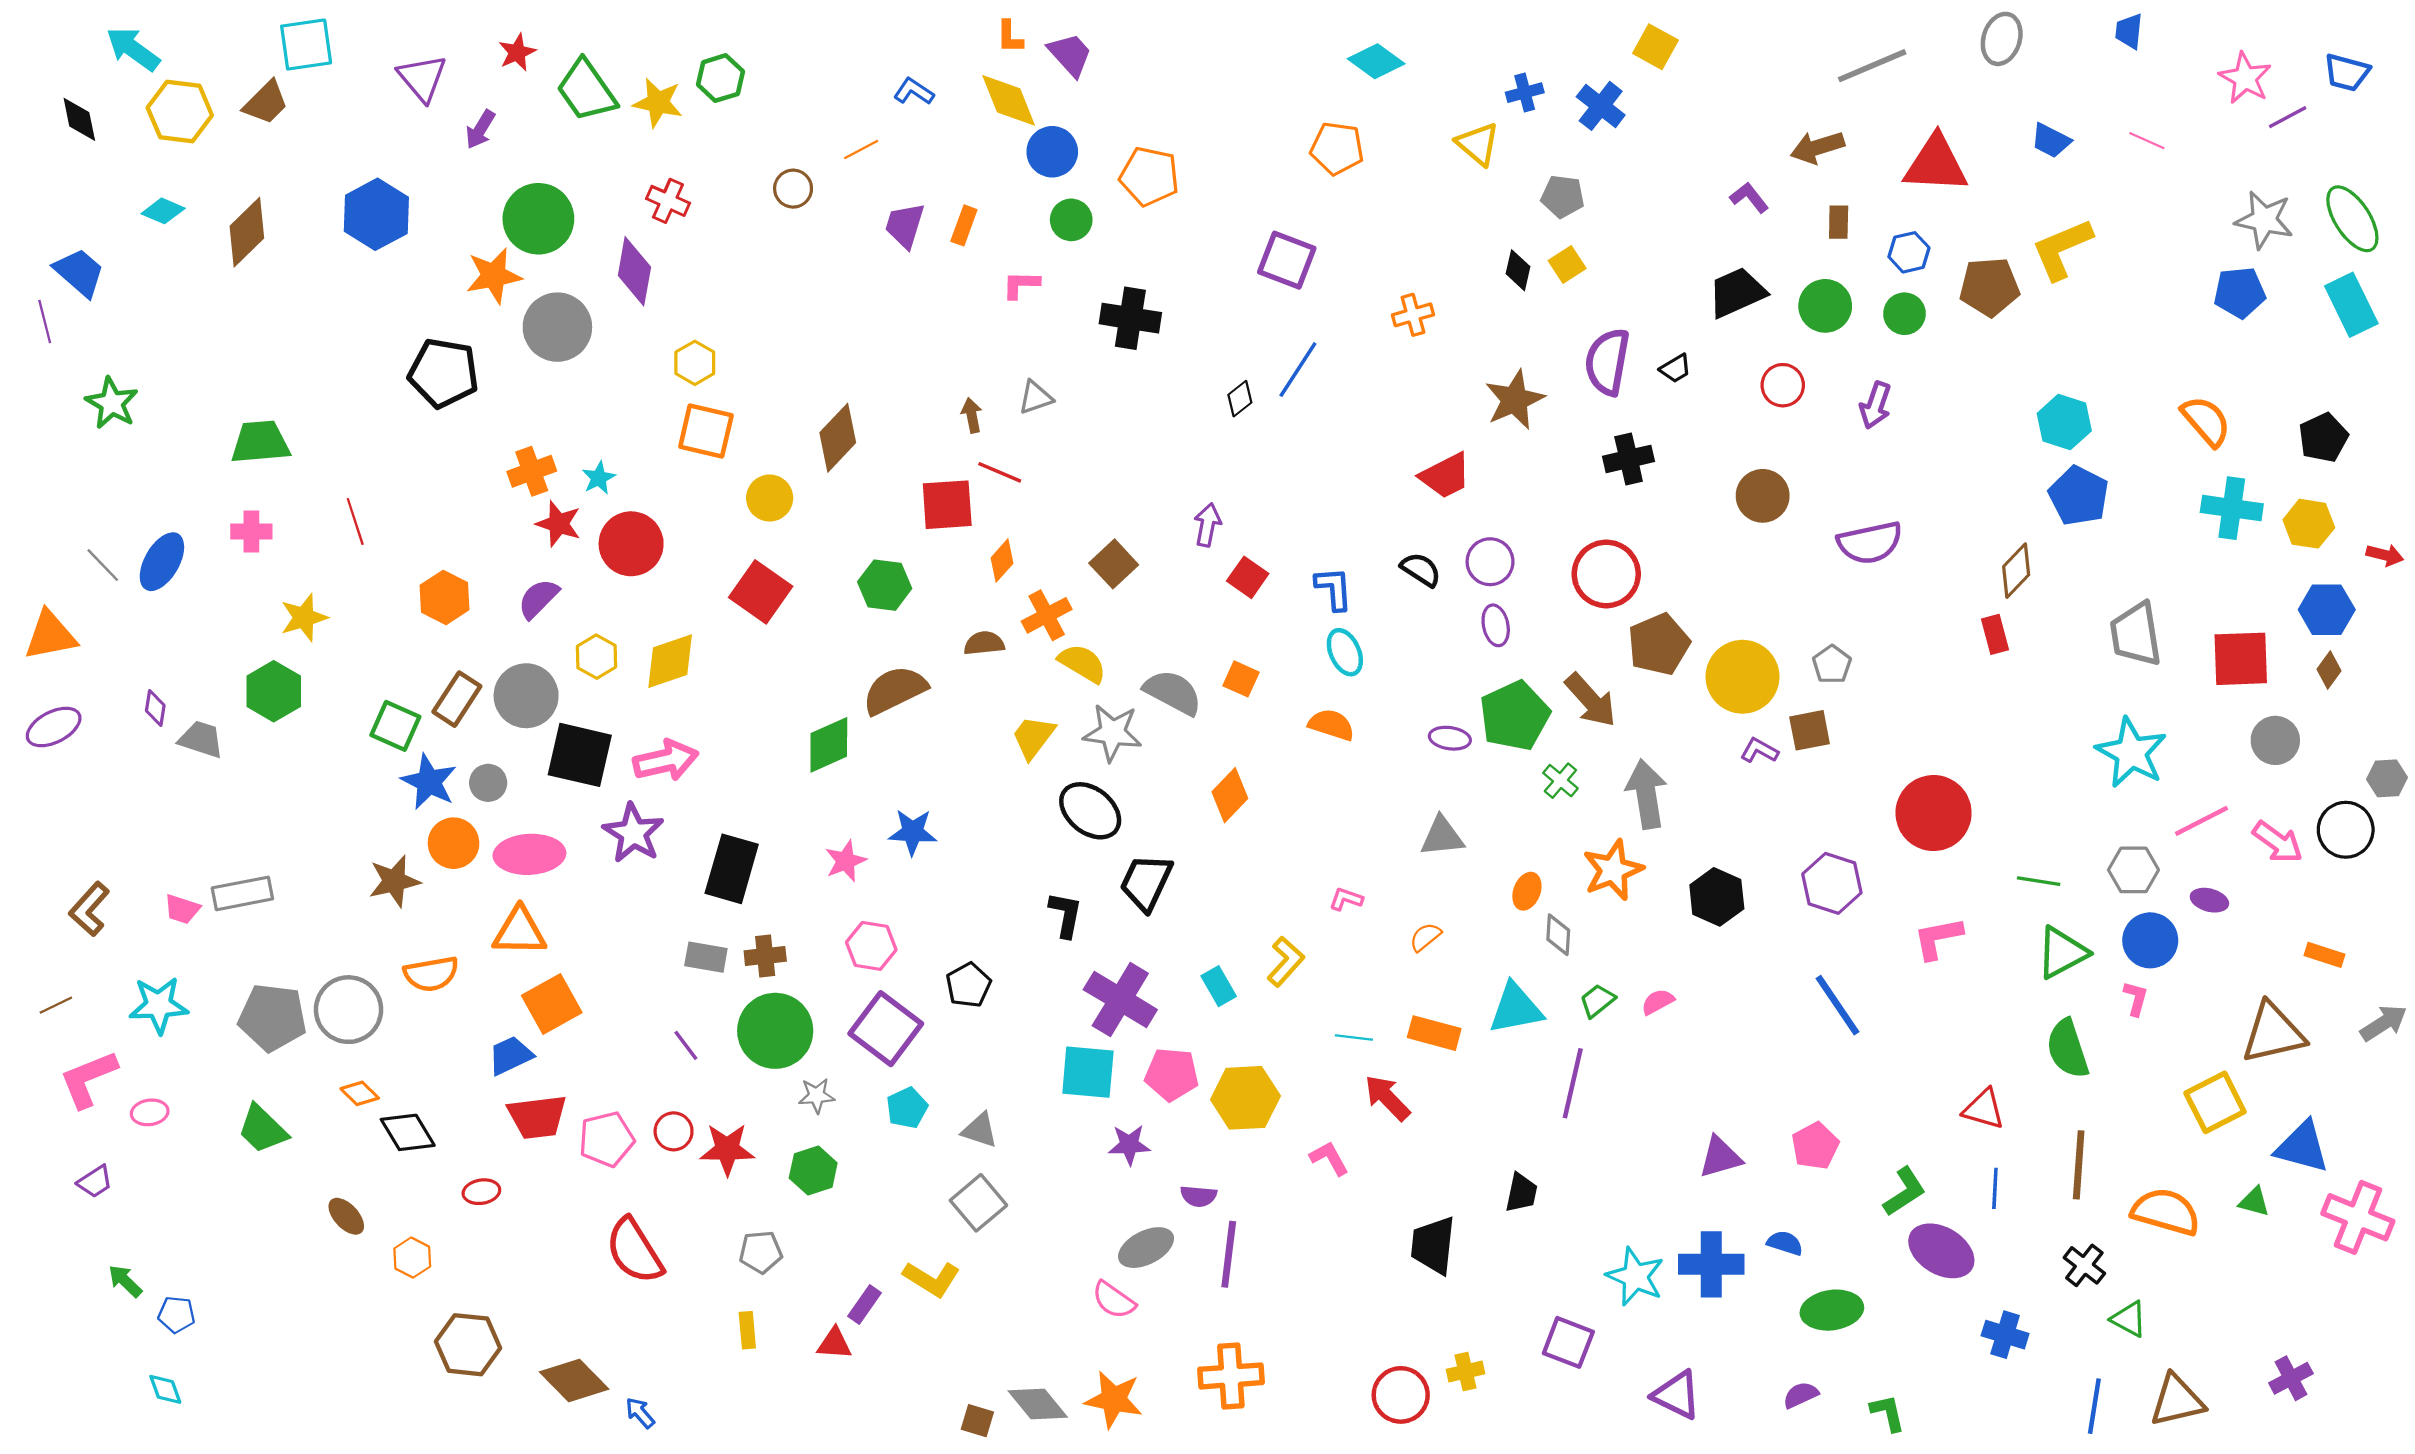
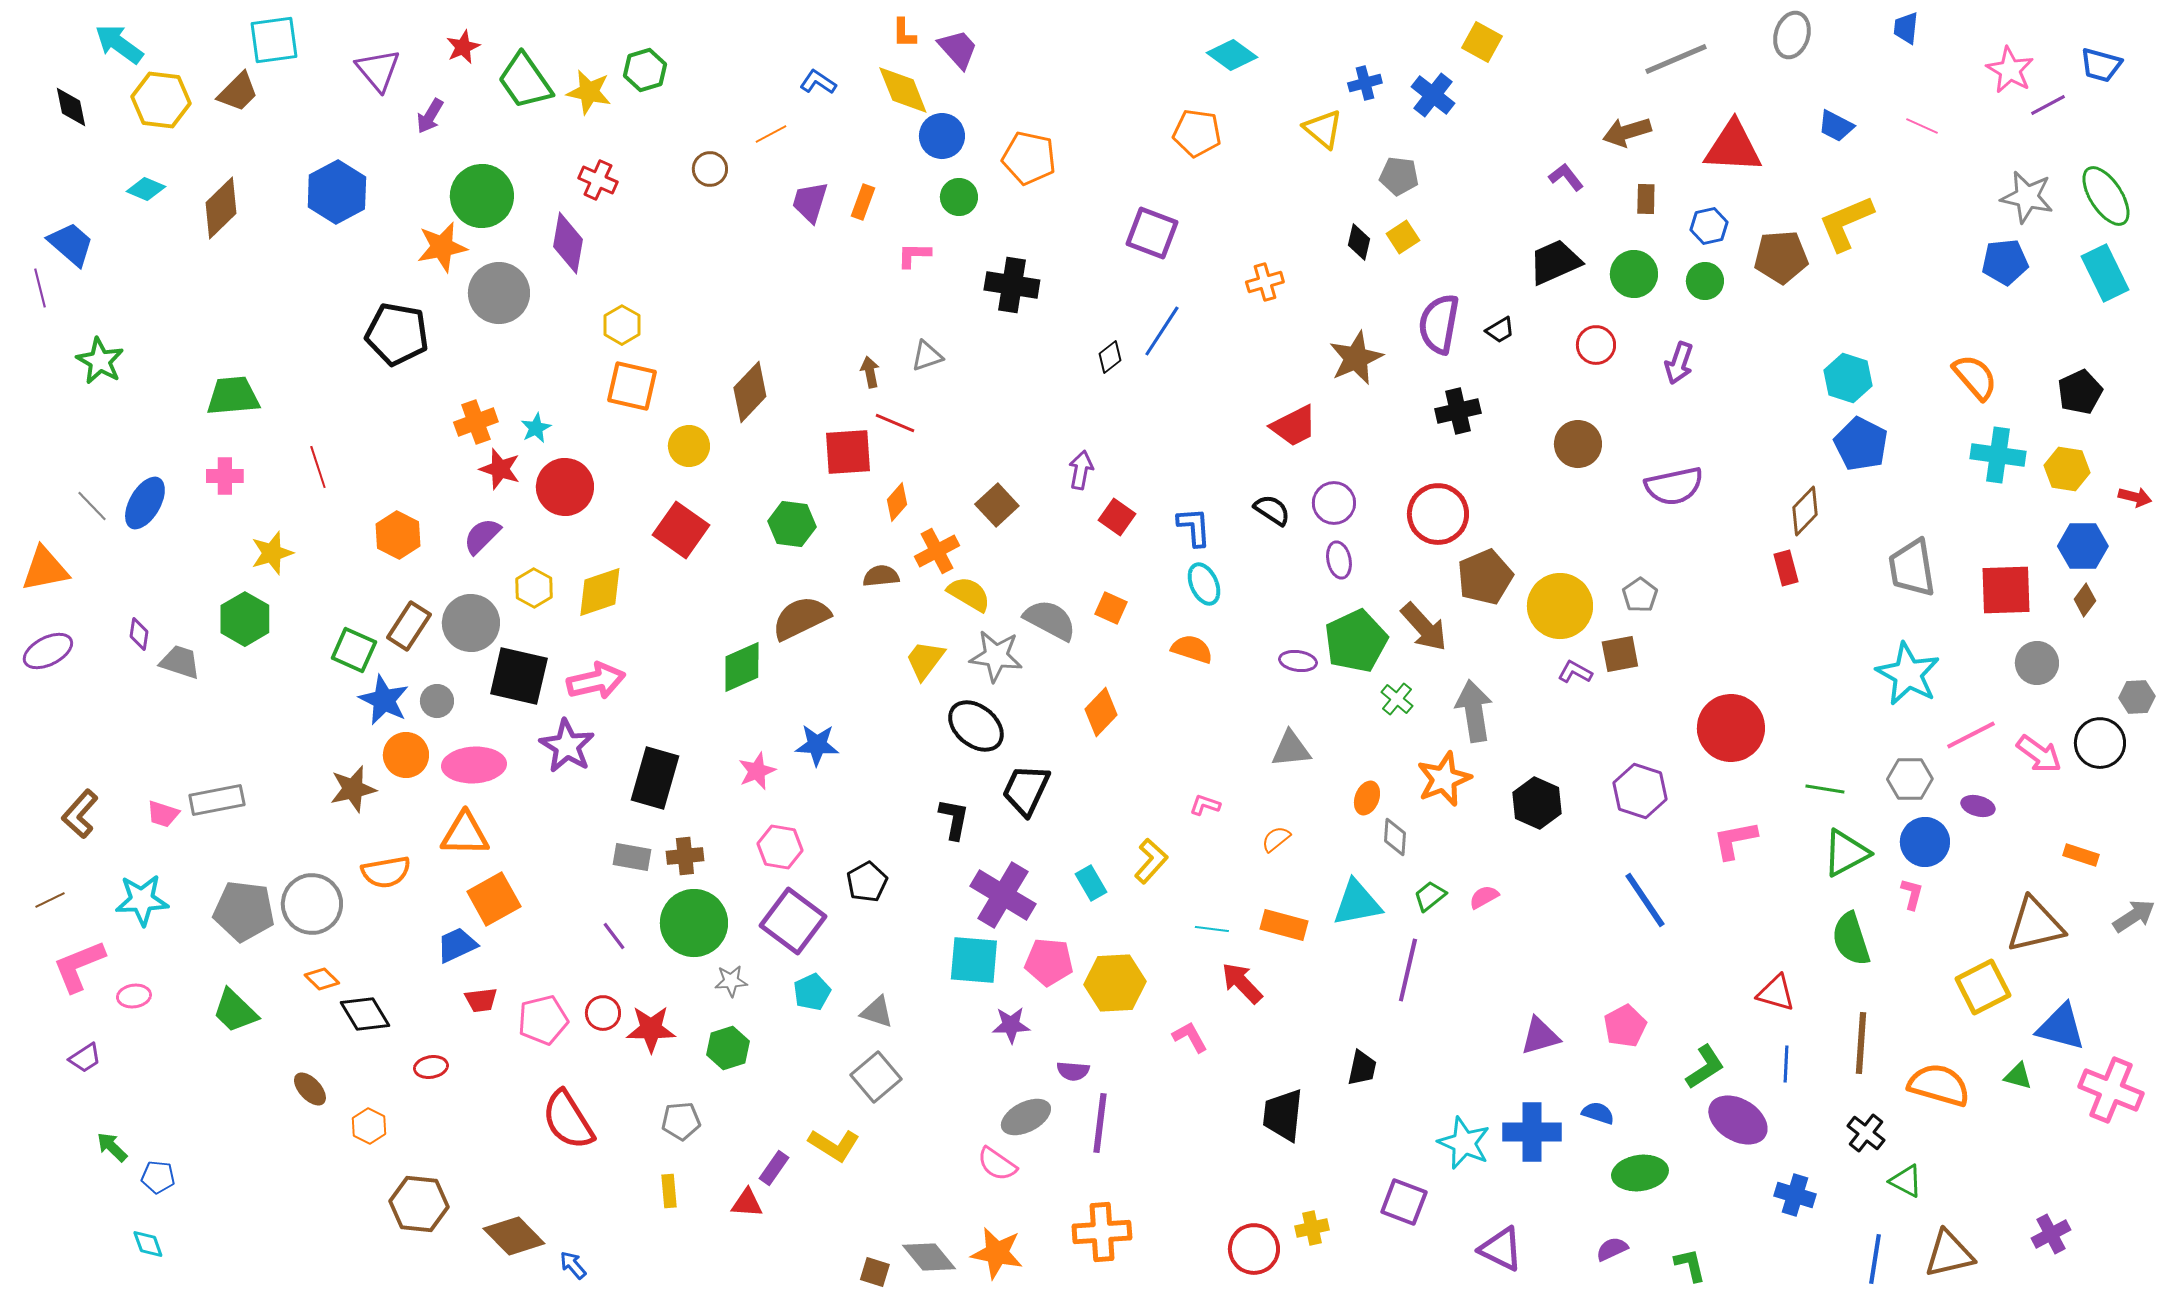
red trapezoid: (537, 1117) -> (481, 1000), size x0.6

